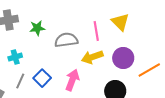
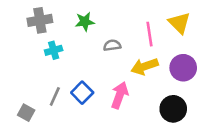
green star: (37, 28) -> (85, 22), moved
gray semicircle: (66, 40) -> (112, 45), size x0.6
cyan cross: (15, 57) -> (54, 50), moved

